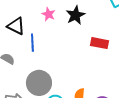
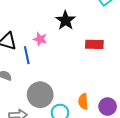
pink star: (49, 14) -> (40, 39), moved

